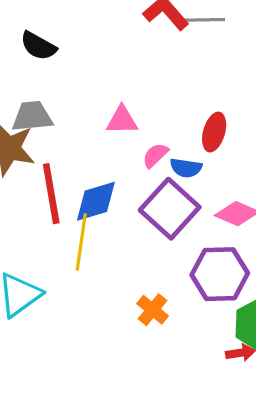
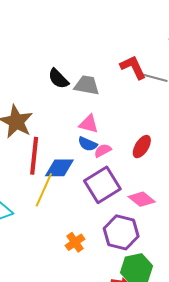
black semicircle: (38, 46) -> (58, 79), moved
gray trapezoid: (32, 116) -> (87, 85), moved
blue semicircle: (186, 168) -> (88, 144), moved

